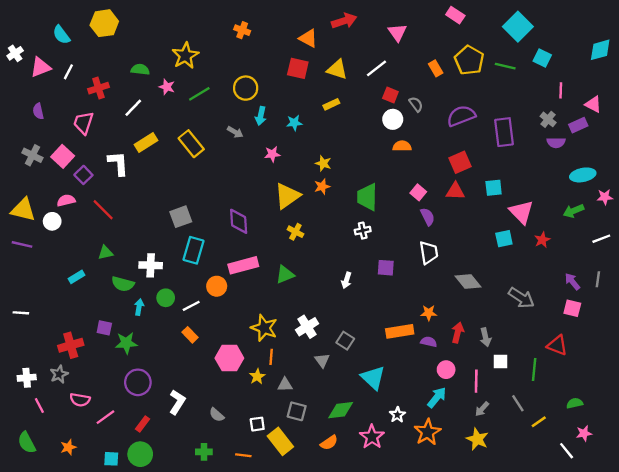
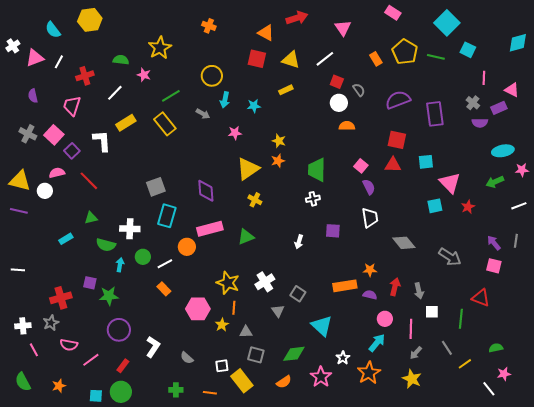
green line: (199, 94) -> (171, 96), moved
red square: (460, 162) -> (397, 140), turned 36

